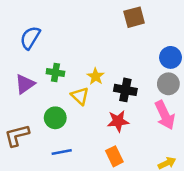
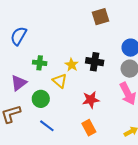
purple triangle: (25, 84) -> (19, 83), moved
black cross: (125, 90) -> (95, 62), moved
blue line: (62, 152) -> (47, 126), turned 49

